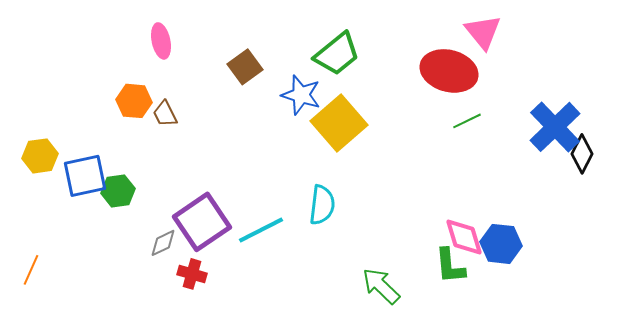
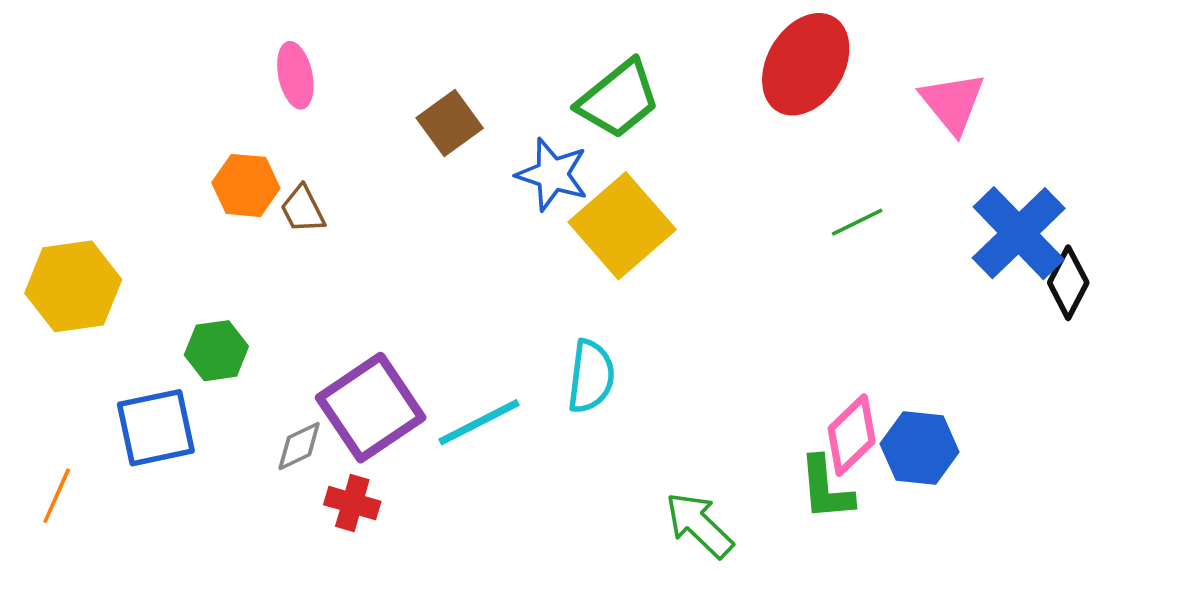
pink triangle: (483, 32) -> (953, 103), moved
red ellipse: (449, 71) -> (806, 64), moved, turned -74
yellow hexagon: (40, 156) -> (73, 286), size x1.4
blue square: (85, 176) -> (156, 428), moved
pink diamond: (464, 237) -> (852, 435), turned 63

